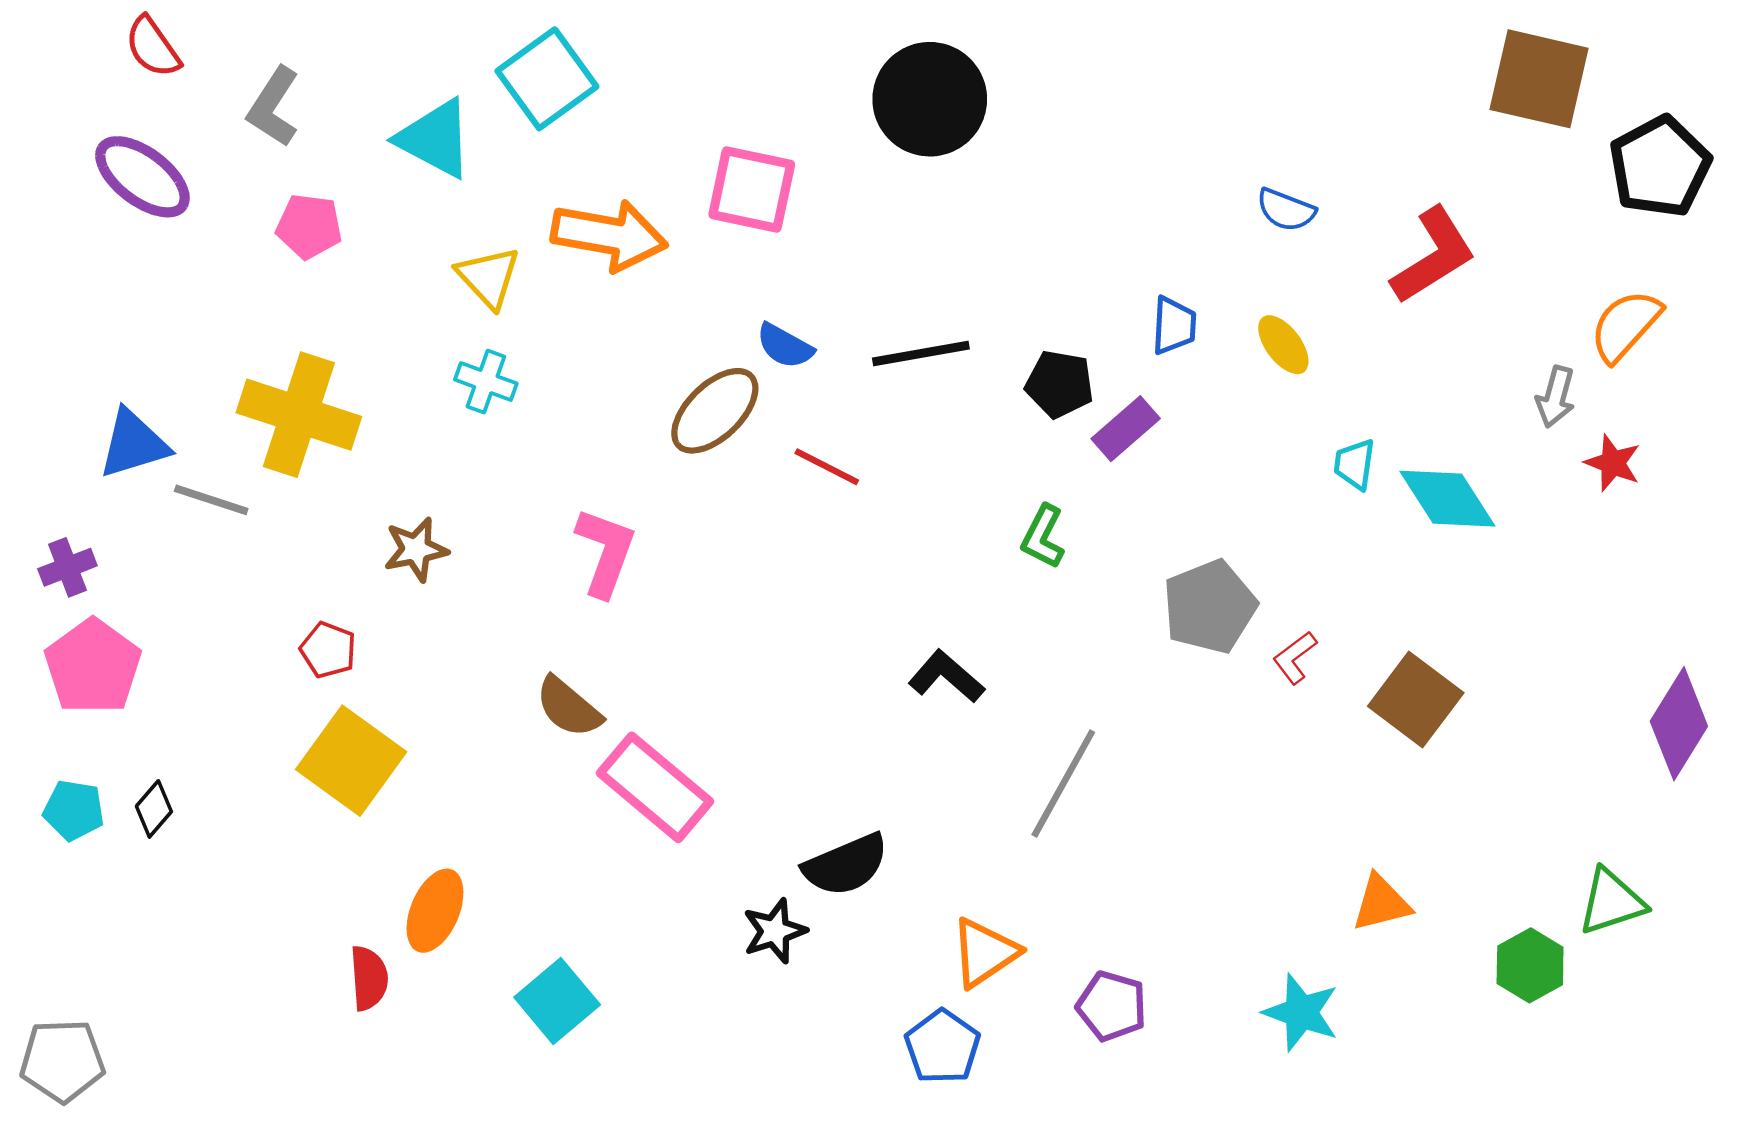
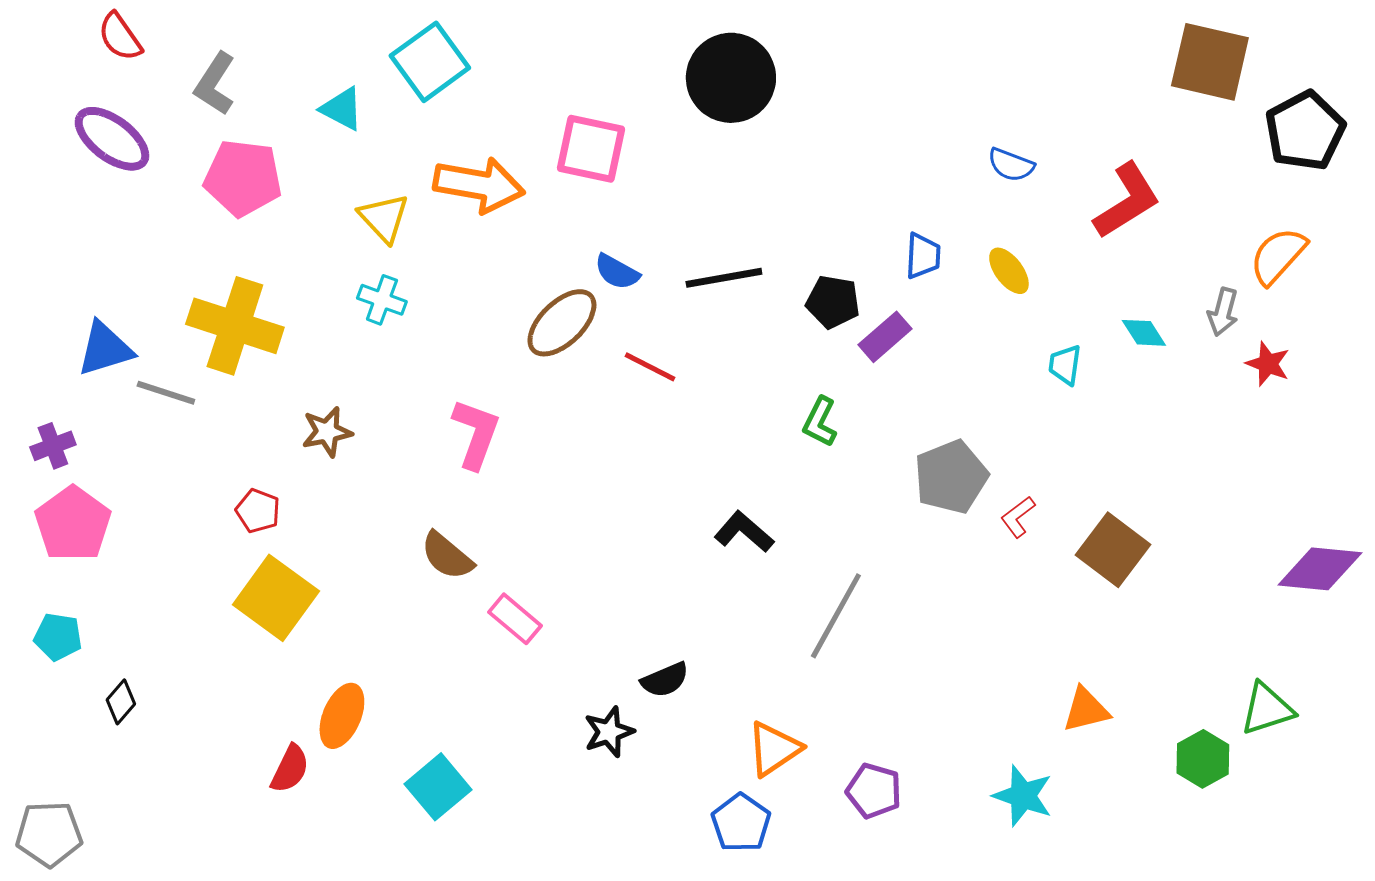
cyan triangle: (435, 139) -> (342, 109), size x0.7
pink pentagon: (309, 226) -> (243, 178), size x1.5
cyan diamond: (1447, 499) -> (1144, 333), moved, size x0.6
purple diamond: (1679, 724) -> (1320, 569), turned 64
pink rectangle: (655, 787) -> (515, 619), size x0.6
black diamond: (154, 809) -> (121, 702), moved
black semicircle: (846, 865) -> (665, 680), size x0.7
red semicircle: (369, 978) -> (290, 769), turned 30

